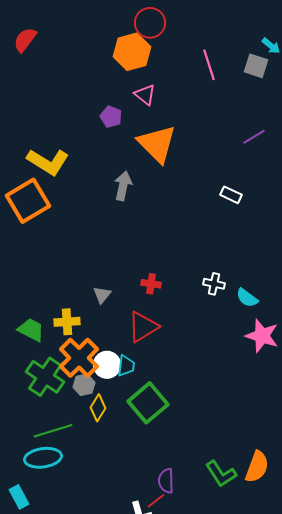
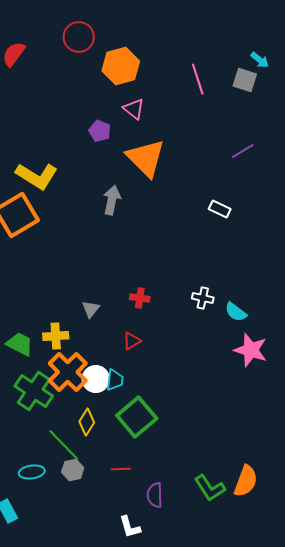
red circle: (150, 23) -> (79, 37), moved
red triangle: (143, 327) -> (132, 341), size x0.6
gray hexagon: (84, 385) -> (73, 470), moved
green line: (53, 431) -> (64, 445), moved, turned 63
cyan ellipse: (43, 458) -> (32, 472), size x0.7
red line: (156, 501) -> (121, 469), moved, turned 36

